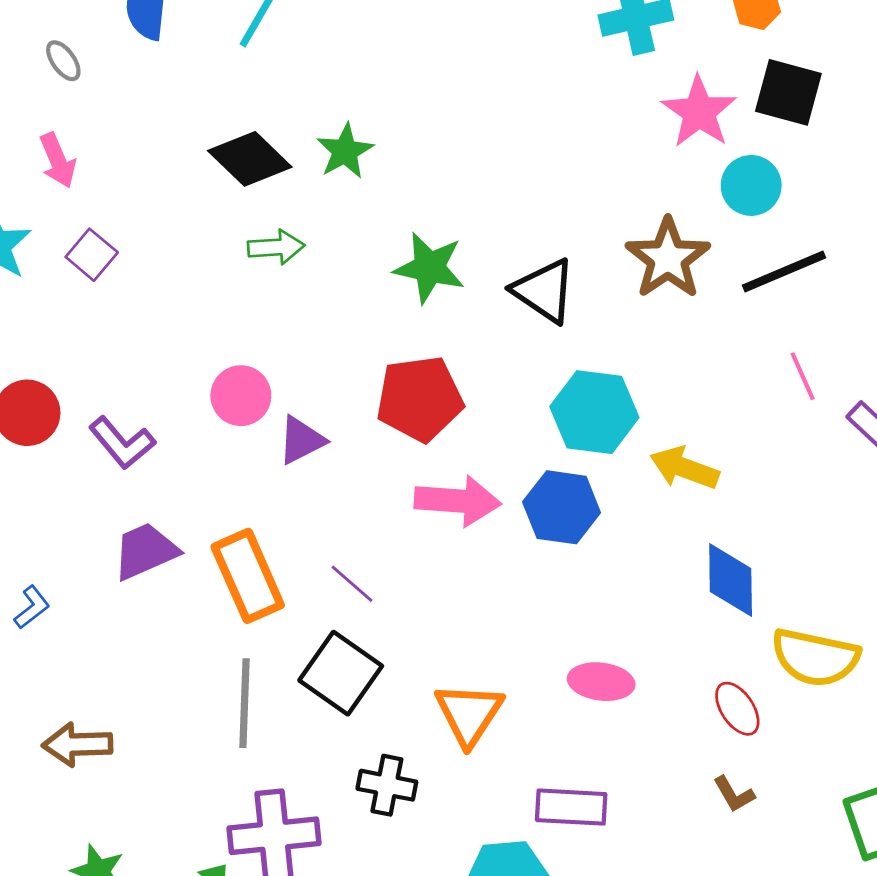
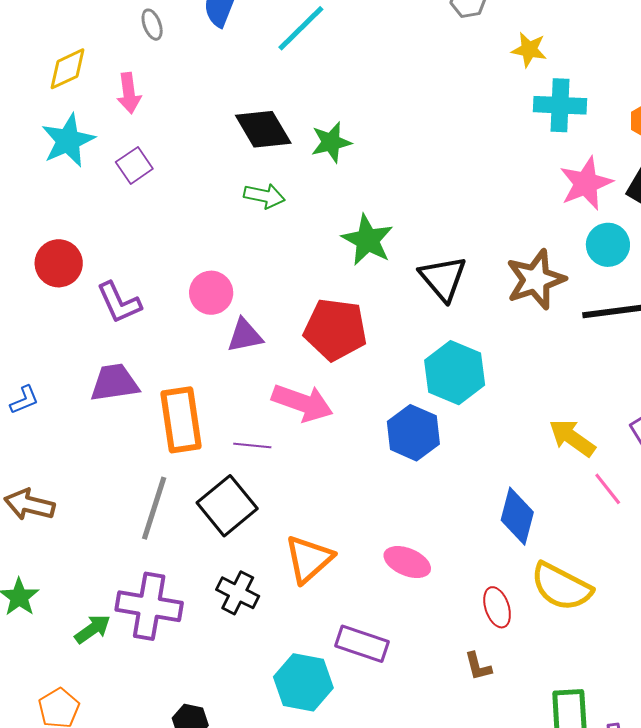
pink line: (803, 376) -> (608, 489), moved, turned -30
yellow arrow: (684, 468) -> (572, 438), moved
pink arrow: (458, 501) -> (302, 403), moved
purple line: (352, 584) -> (252, 446), turned -51

